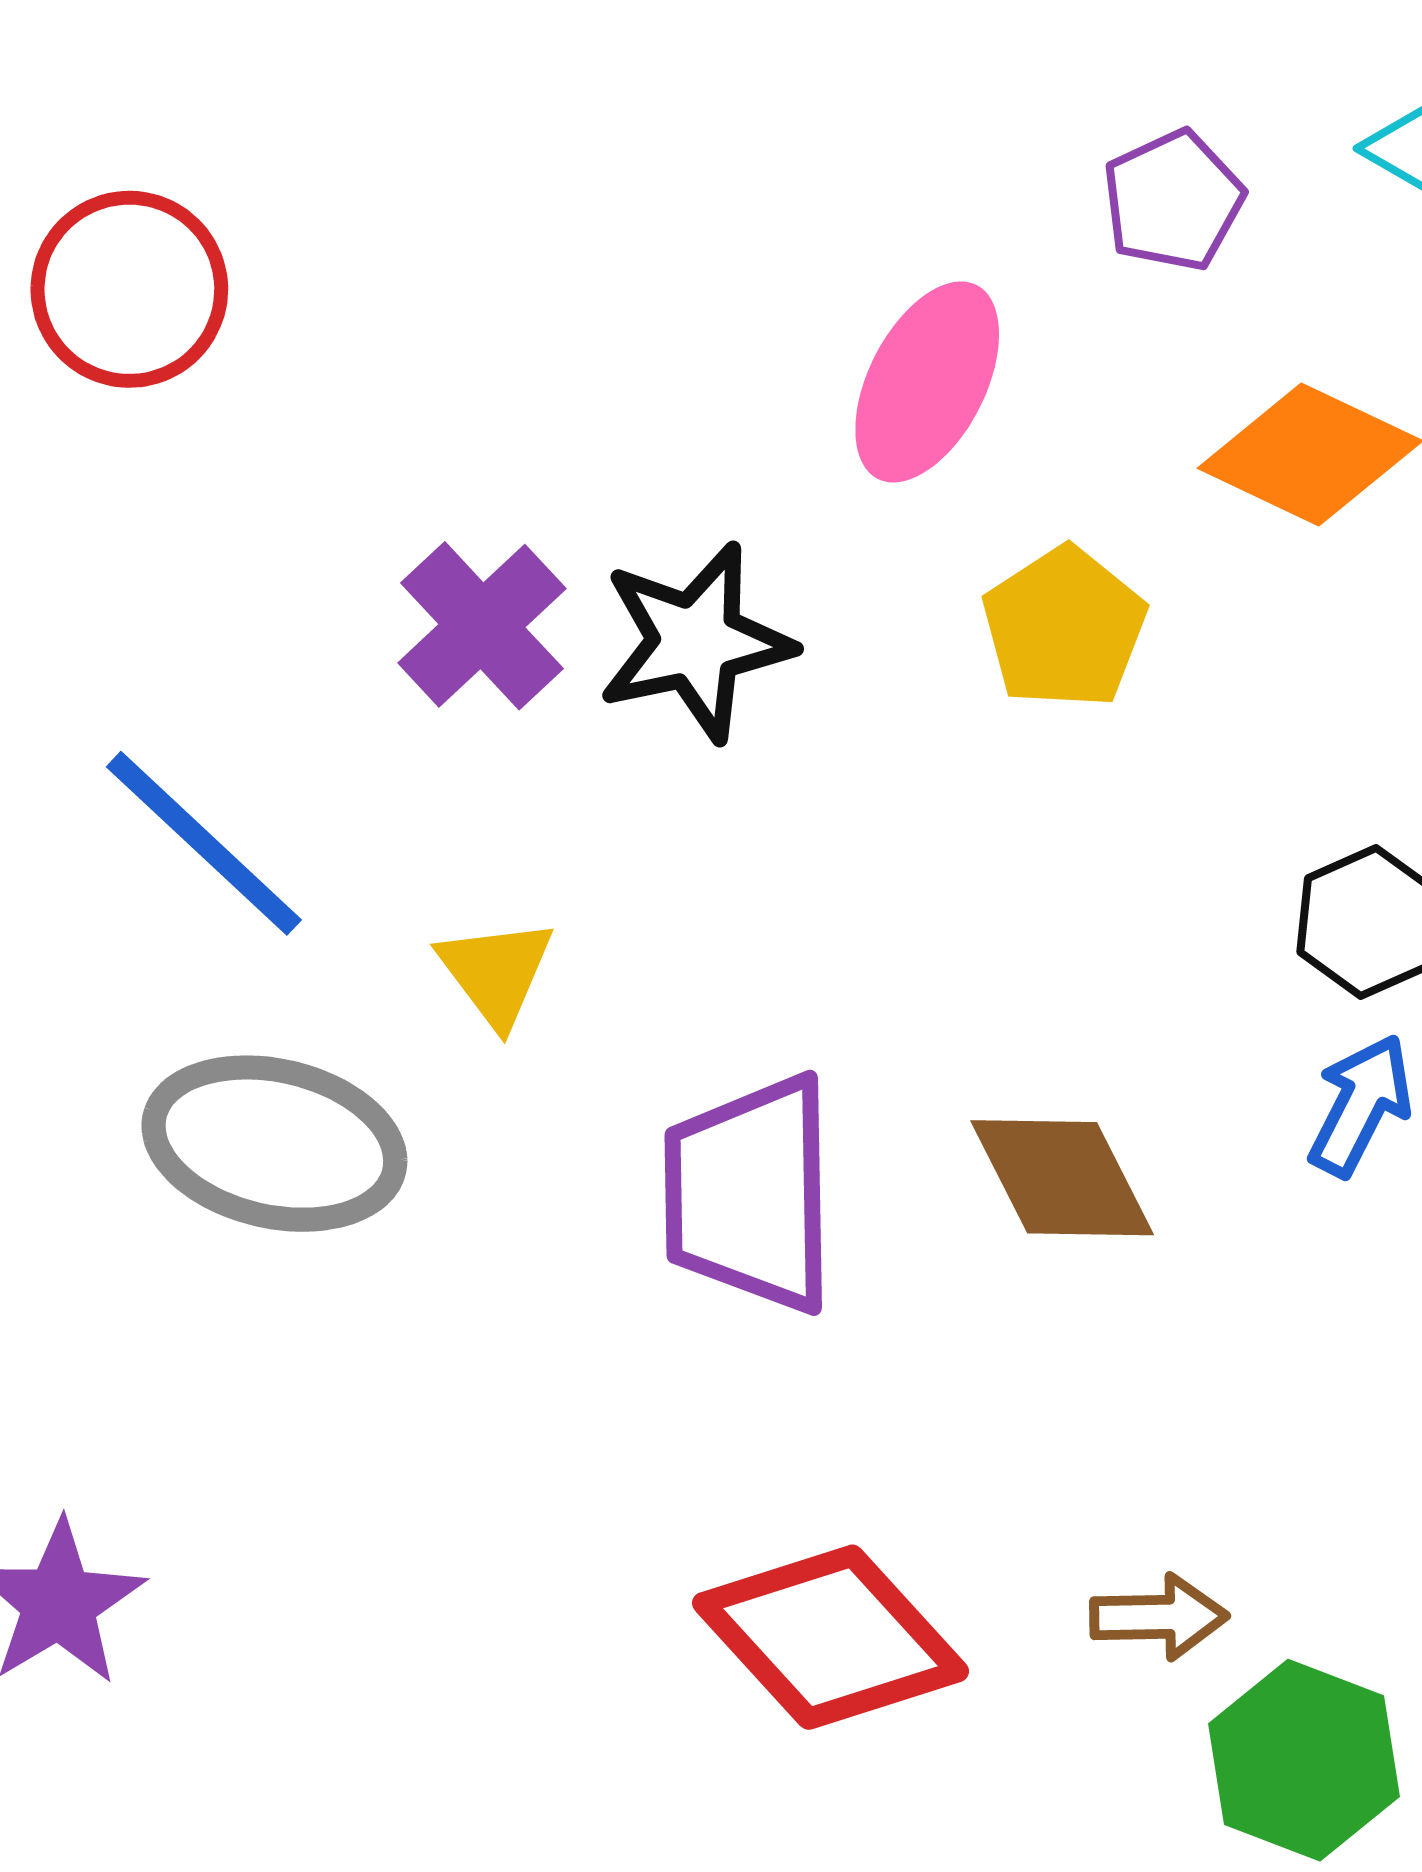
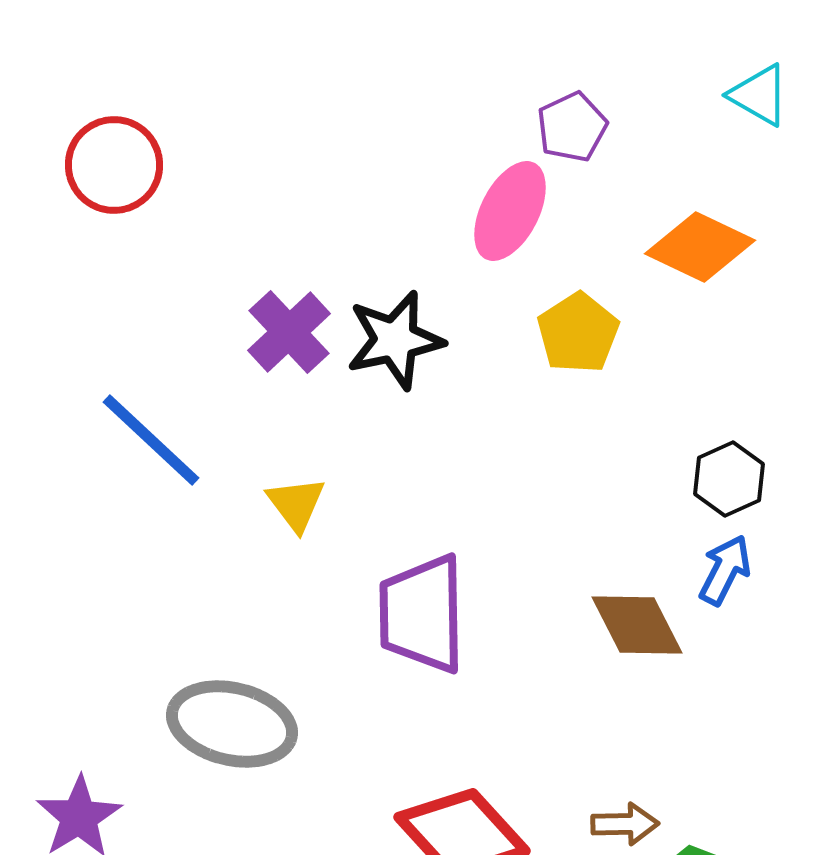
purple pentagon: (1173, 201) -> (572, 127), moved
gray ellipse: (274, 1144) -> (232, 724), moved
brown diamond: (1062, 1178) -> (637, 625), moved

